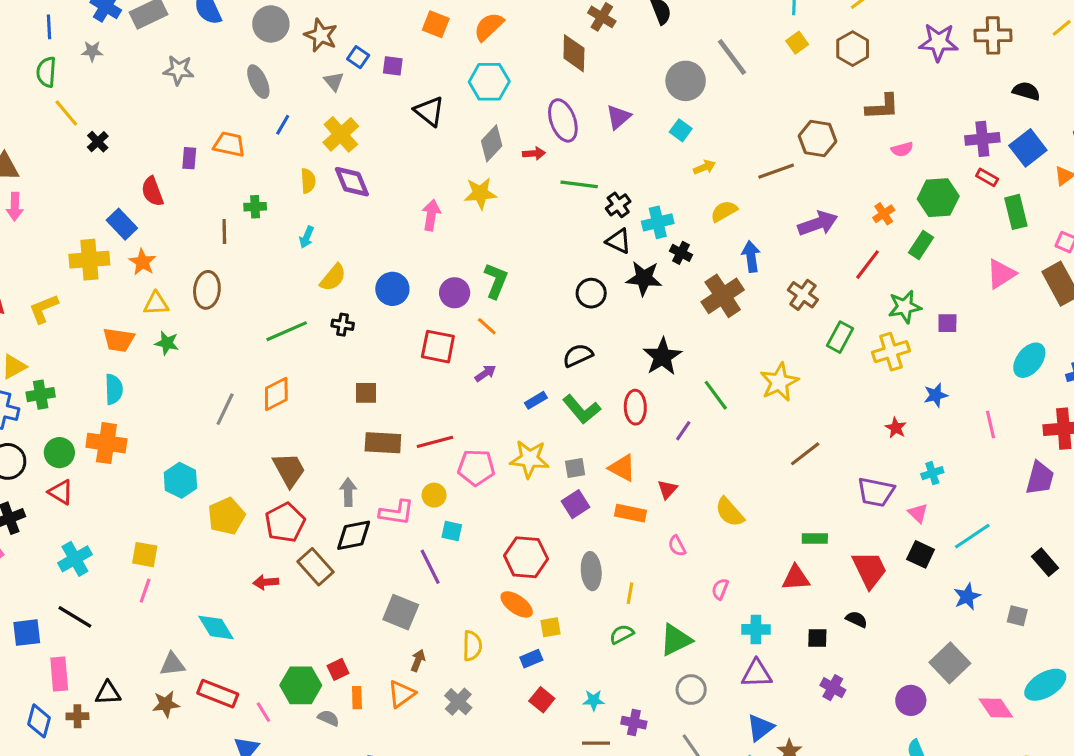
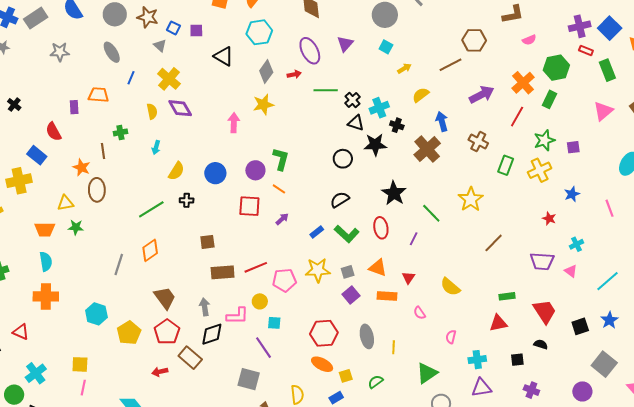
orange cross: (884, 214) -> (523, 83), size x1.6
orange star: (142, 262) -> (81, 167), moved
green circle: (59, 453) -> (14, 395), moved
black square: (921, 554) -> (580, 326), moved, turned -36
green semicircle: (622, 634) -> (376, 382), moved

